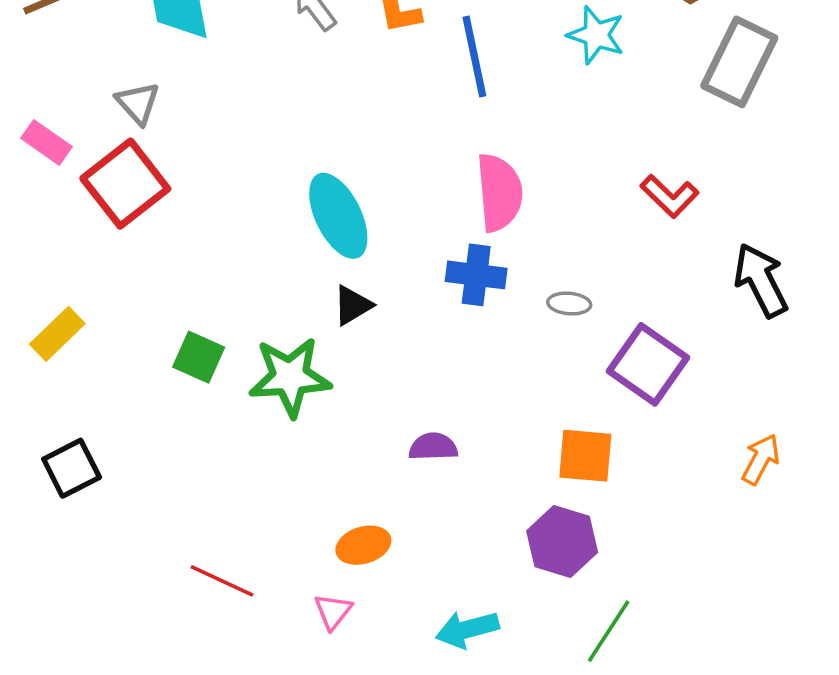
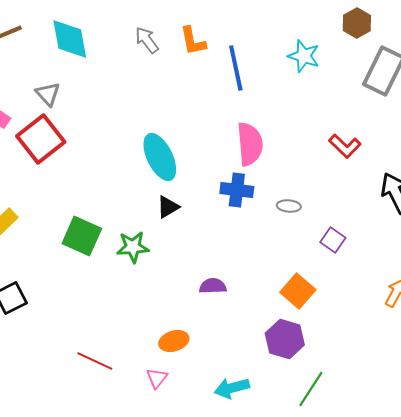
green square: (199, 357) -> (82, 236), size x1.4
purple square: (648, 364) -> (333, 240), size x0.6
green star: (290, 377) -> (133, 247), size x0.7
orange square: (585, 456) -> (298, 291), turned 36

